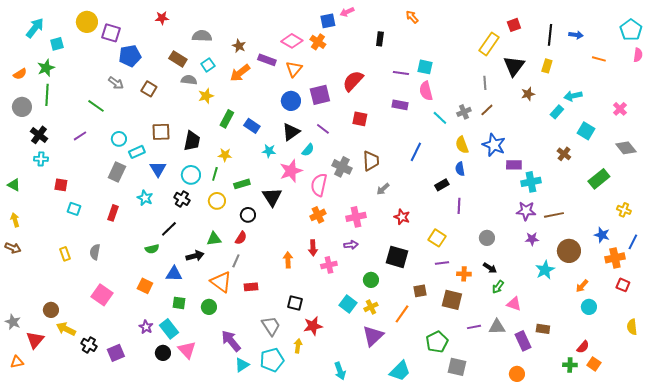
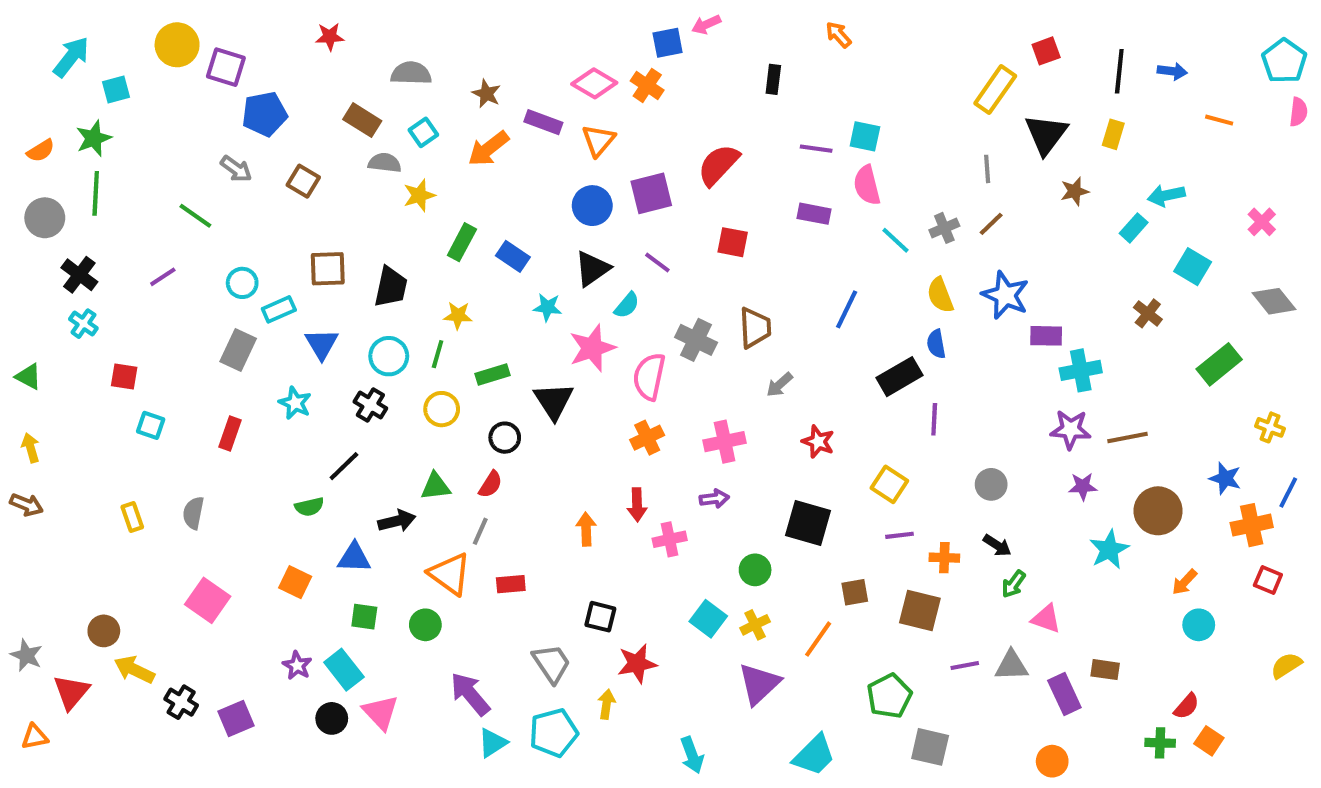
cyan cross: (41, 159) -> (83, 324), turned 32
black rectangle: (442, 185) -> (900, 377), size x1.5
yellow semicircle: (632, 327) -> (1286, 666), turned 63

